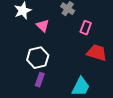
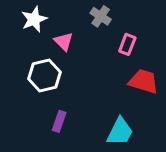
white hexagon: (38, 58) -> (44, 75), moved

